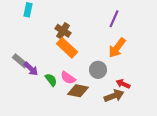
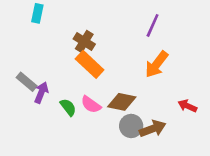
purple arrow: (31, 69) -> (41, 92), turned -112
gray circle: (98, 70) -> (131, 126), moved
red arrow: (123, 84) -> (187, 106), moved
brown diamond: (78, 91) -> (122, 102), moved

